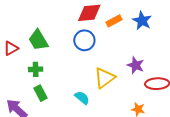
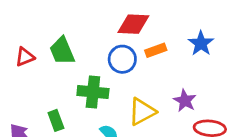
orange rectangle: (114, 21) -> (156, 50), moved
green cross: (36, 69) -> (93, 92), moved, size x1.6

